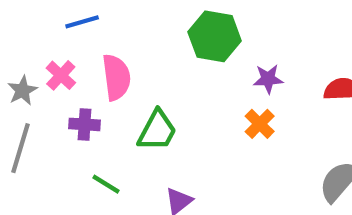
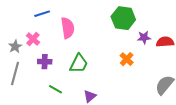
green hexagon: (215, 36) -> (123, 18), moved
pink semicircle: (116, 77) -> (68, 28), moved
purple star: (268, 79) -> (144, 37), moved

